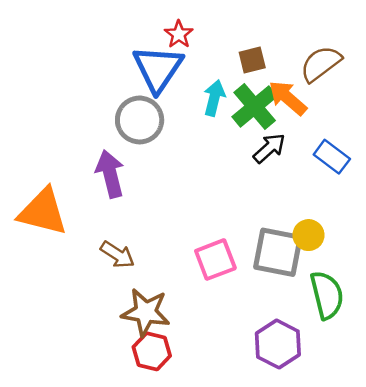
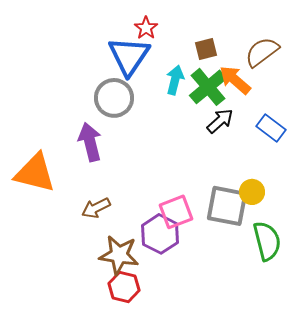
brown arrow: (117, 255) -> (96, 208), turned 120
purple hexagon: (278, 344) -> (160, 234), moved

